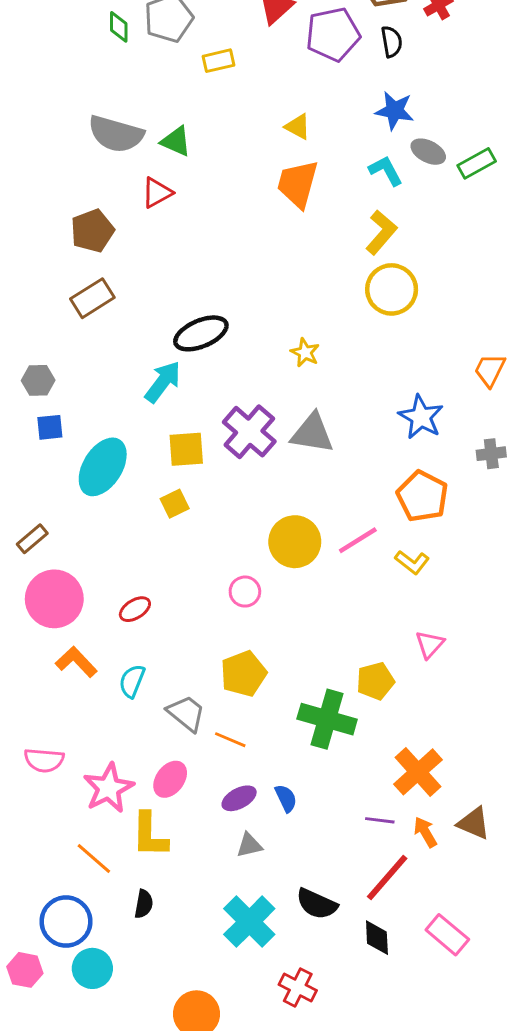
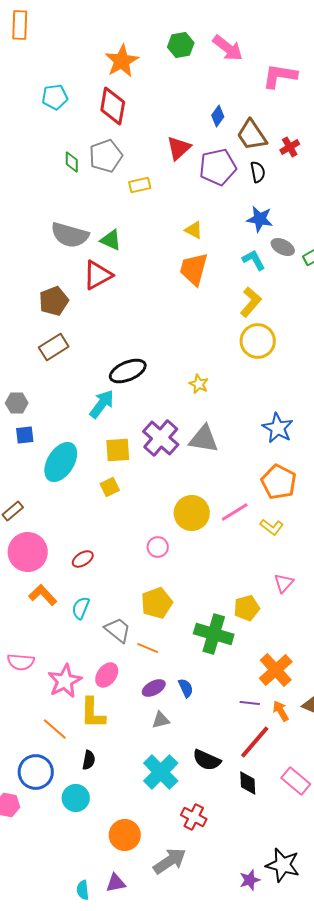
red triangle: (157, 193) -> (98, 275), size x1.4
cyan circle: (92, 968) -> (76, 798), moved

